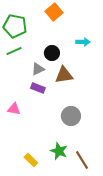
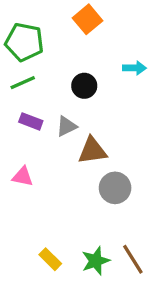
gray triangle: (38, 69) -> (66, 126), moved
brown triangle: (64, 75) -> (92, 151), moved
purple rectangle: (38, 88) -> (31, 121), moved
green star: (59, 151) -> (96, 261), moved, turned 30

